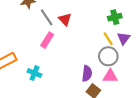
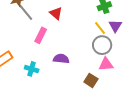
gray line: (47, 17) -> (26, 13), moved
purple semicircle: (87, 73) -> (61, 59), moved, turned -84

